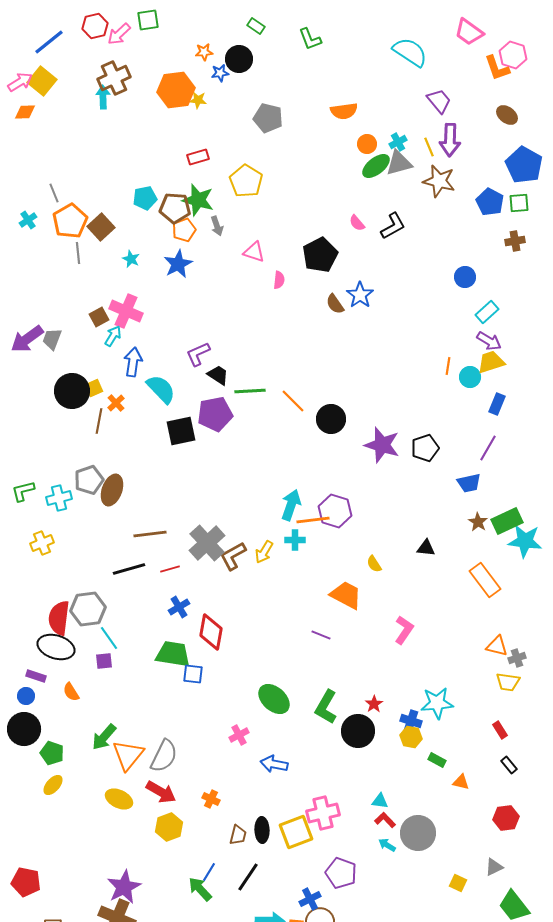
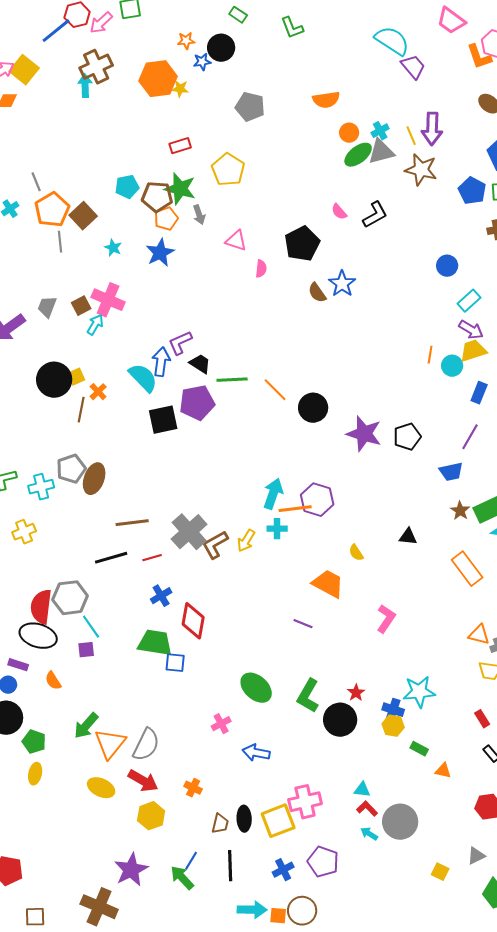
blue line: (49, 42) -> (56, 31), moved
purple trapezoid: (439, 101) -> (413, 67), moved
gray trapezoid: (52, 339) -> (47, 307), moved
blue arrow: (133, 362) -> (161, 362), moved
yellow ellipse: (53, 785) -> (35, 774), turned -30
black line: (248, 877) -> (230, 866), turned -36
purple star: (124, 887) -> (131, 870), moved
blue cross: (310, 899) -> (283, 870), moved

